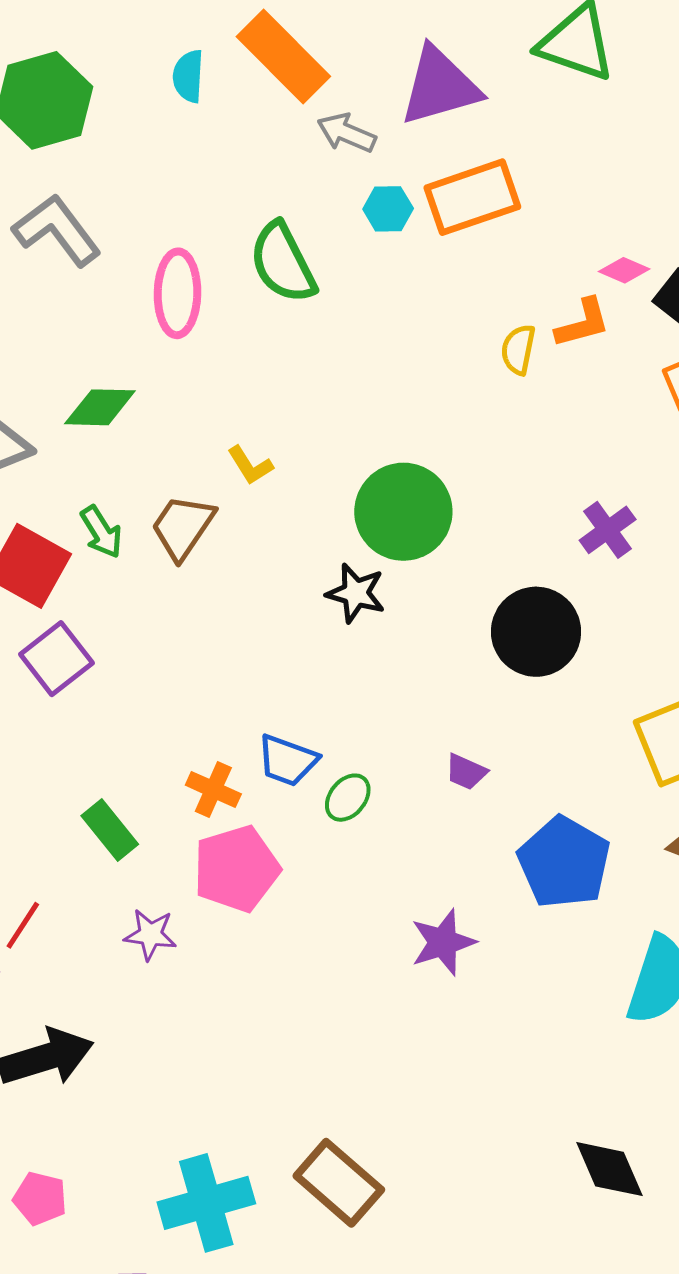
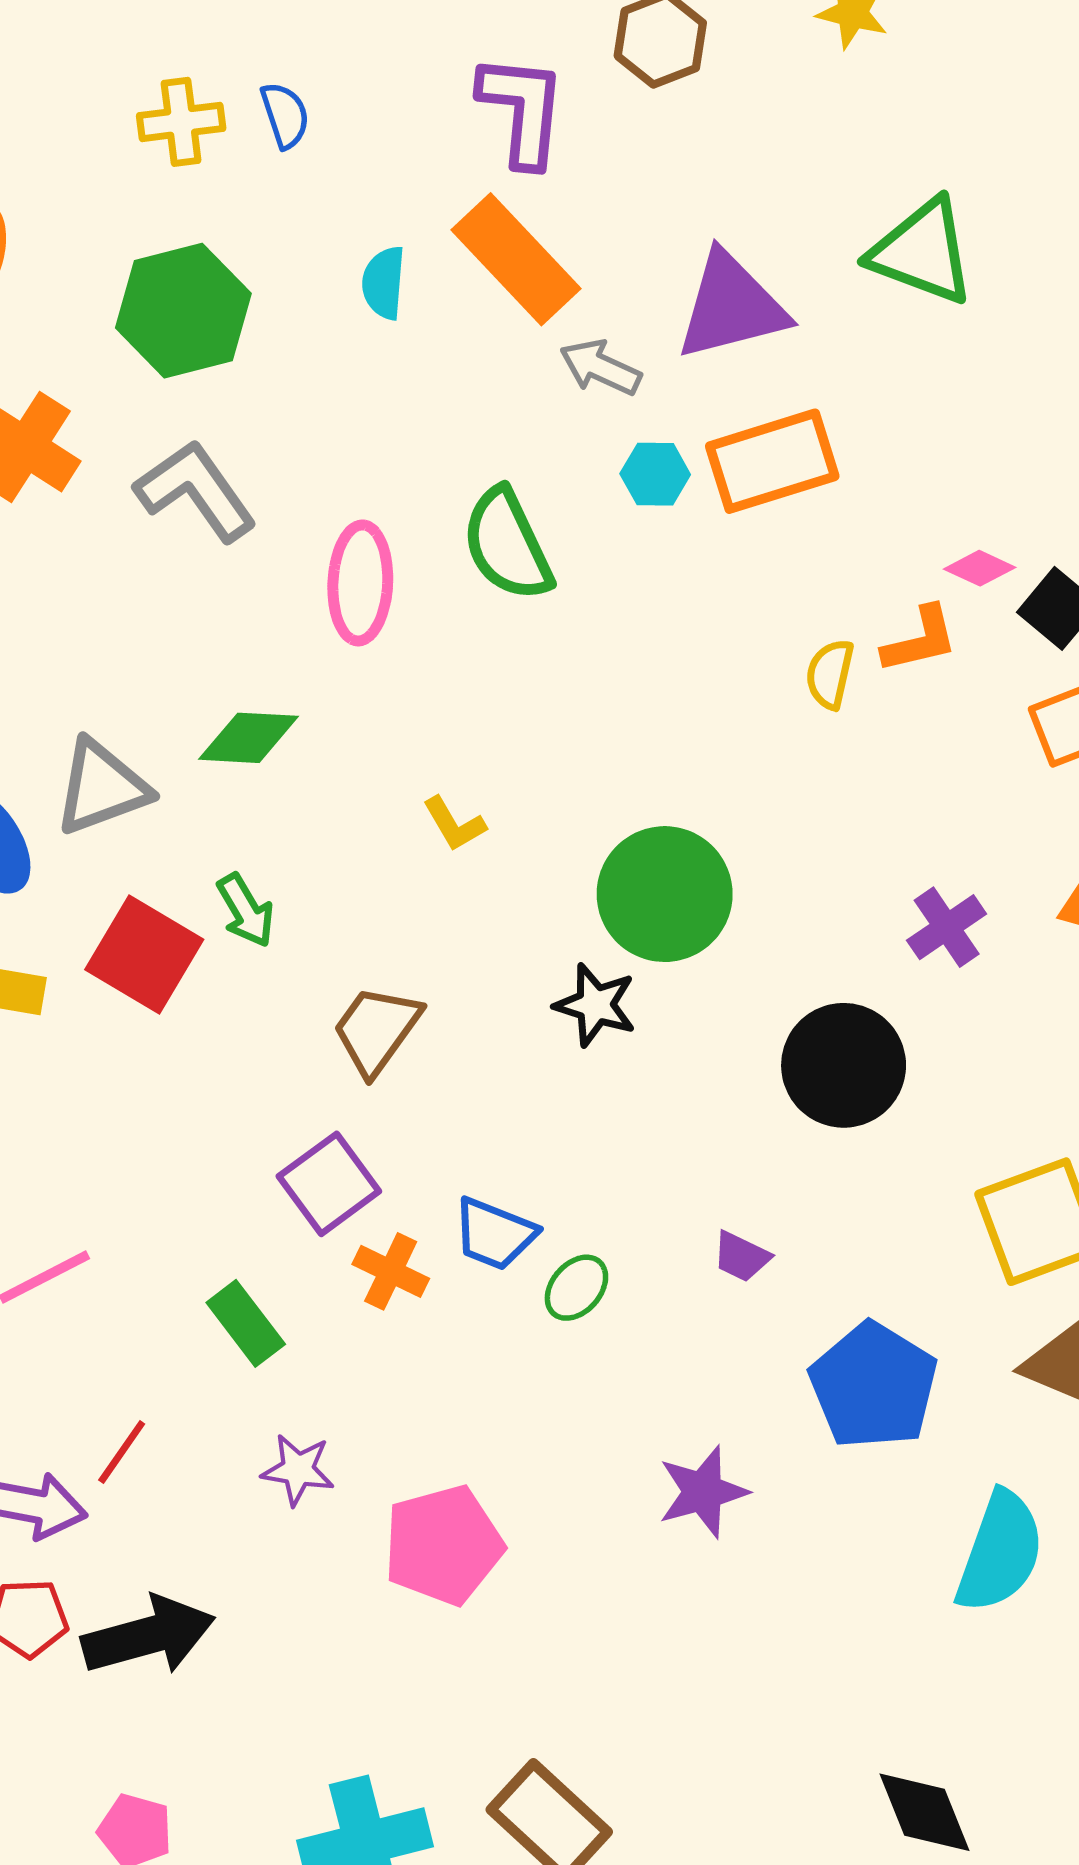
brown trapezoid: (183, 527) -> (376, 1030), moved
purple square: (56, 659) -> (329, 1184), moved
pink pentagon: (236, 869) -> (443, 1545), moved

